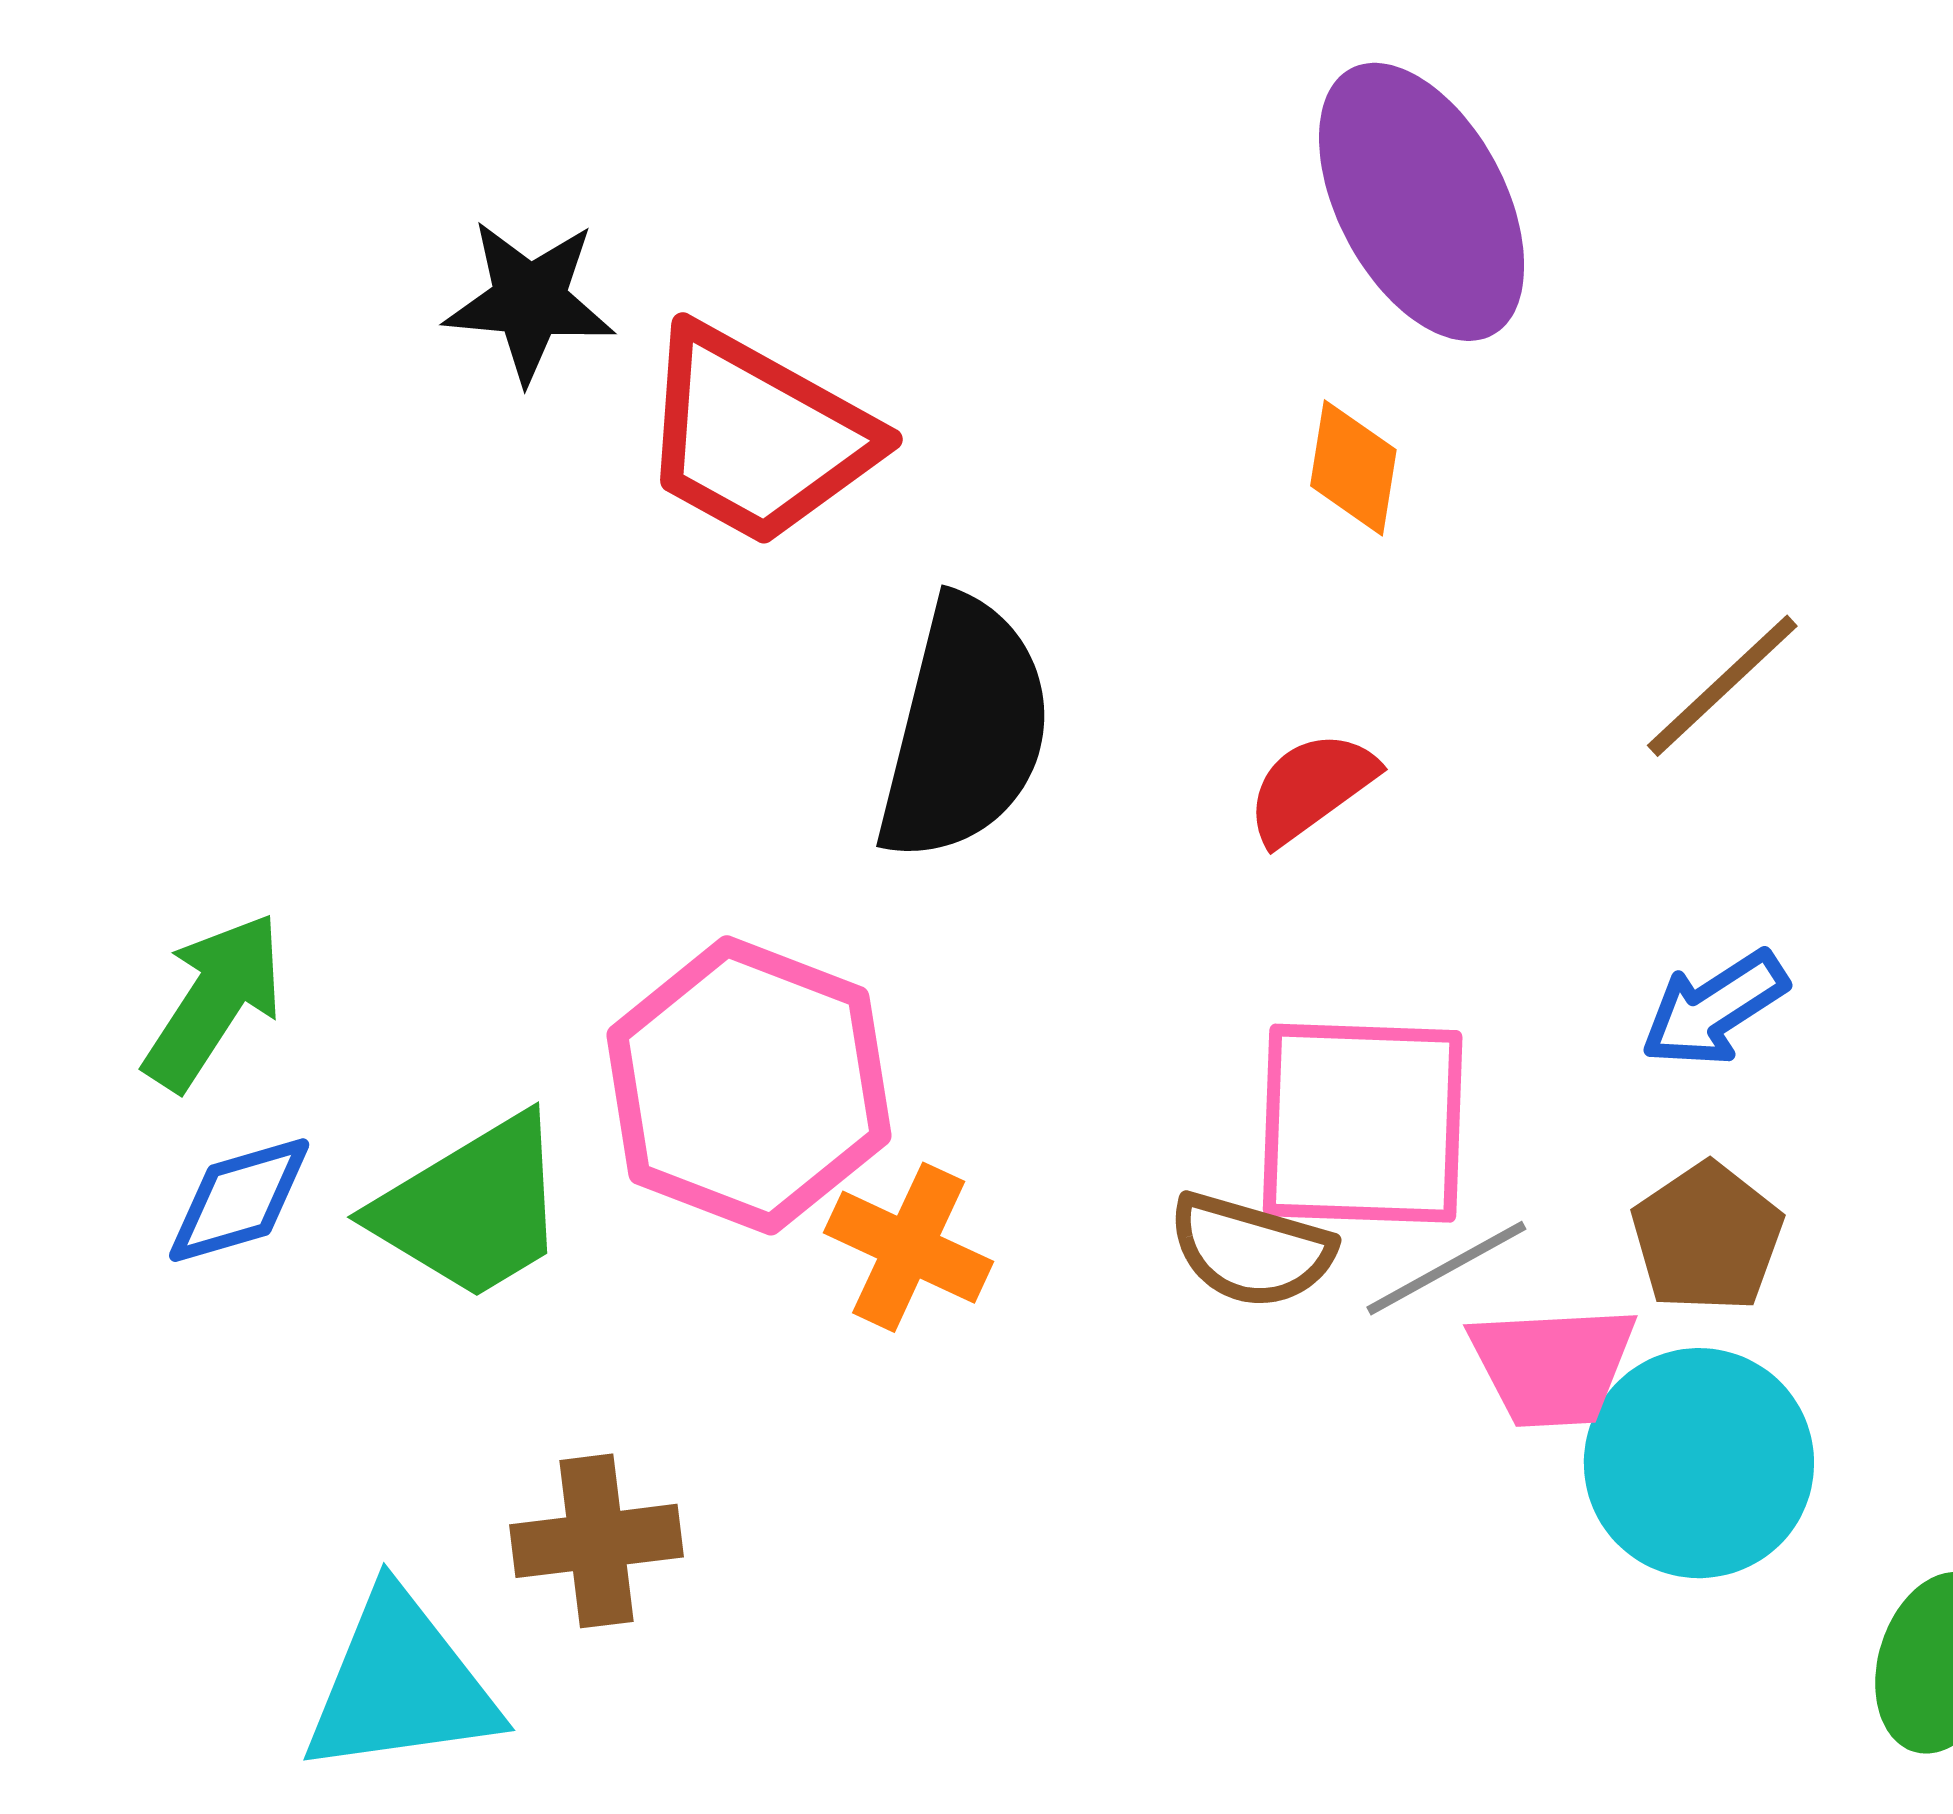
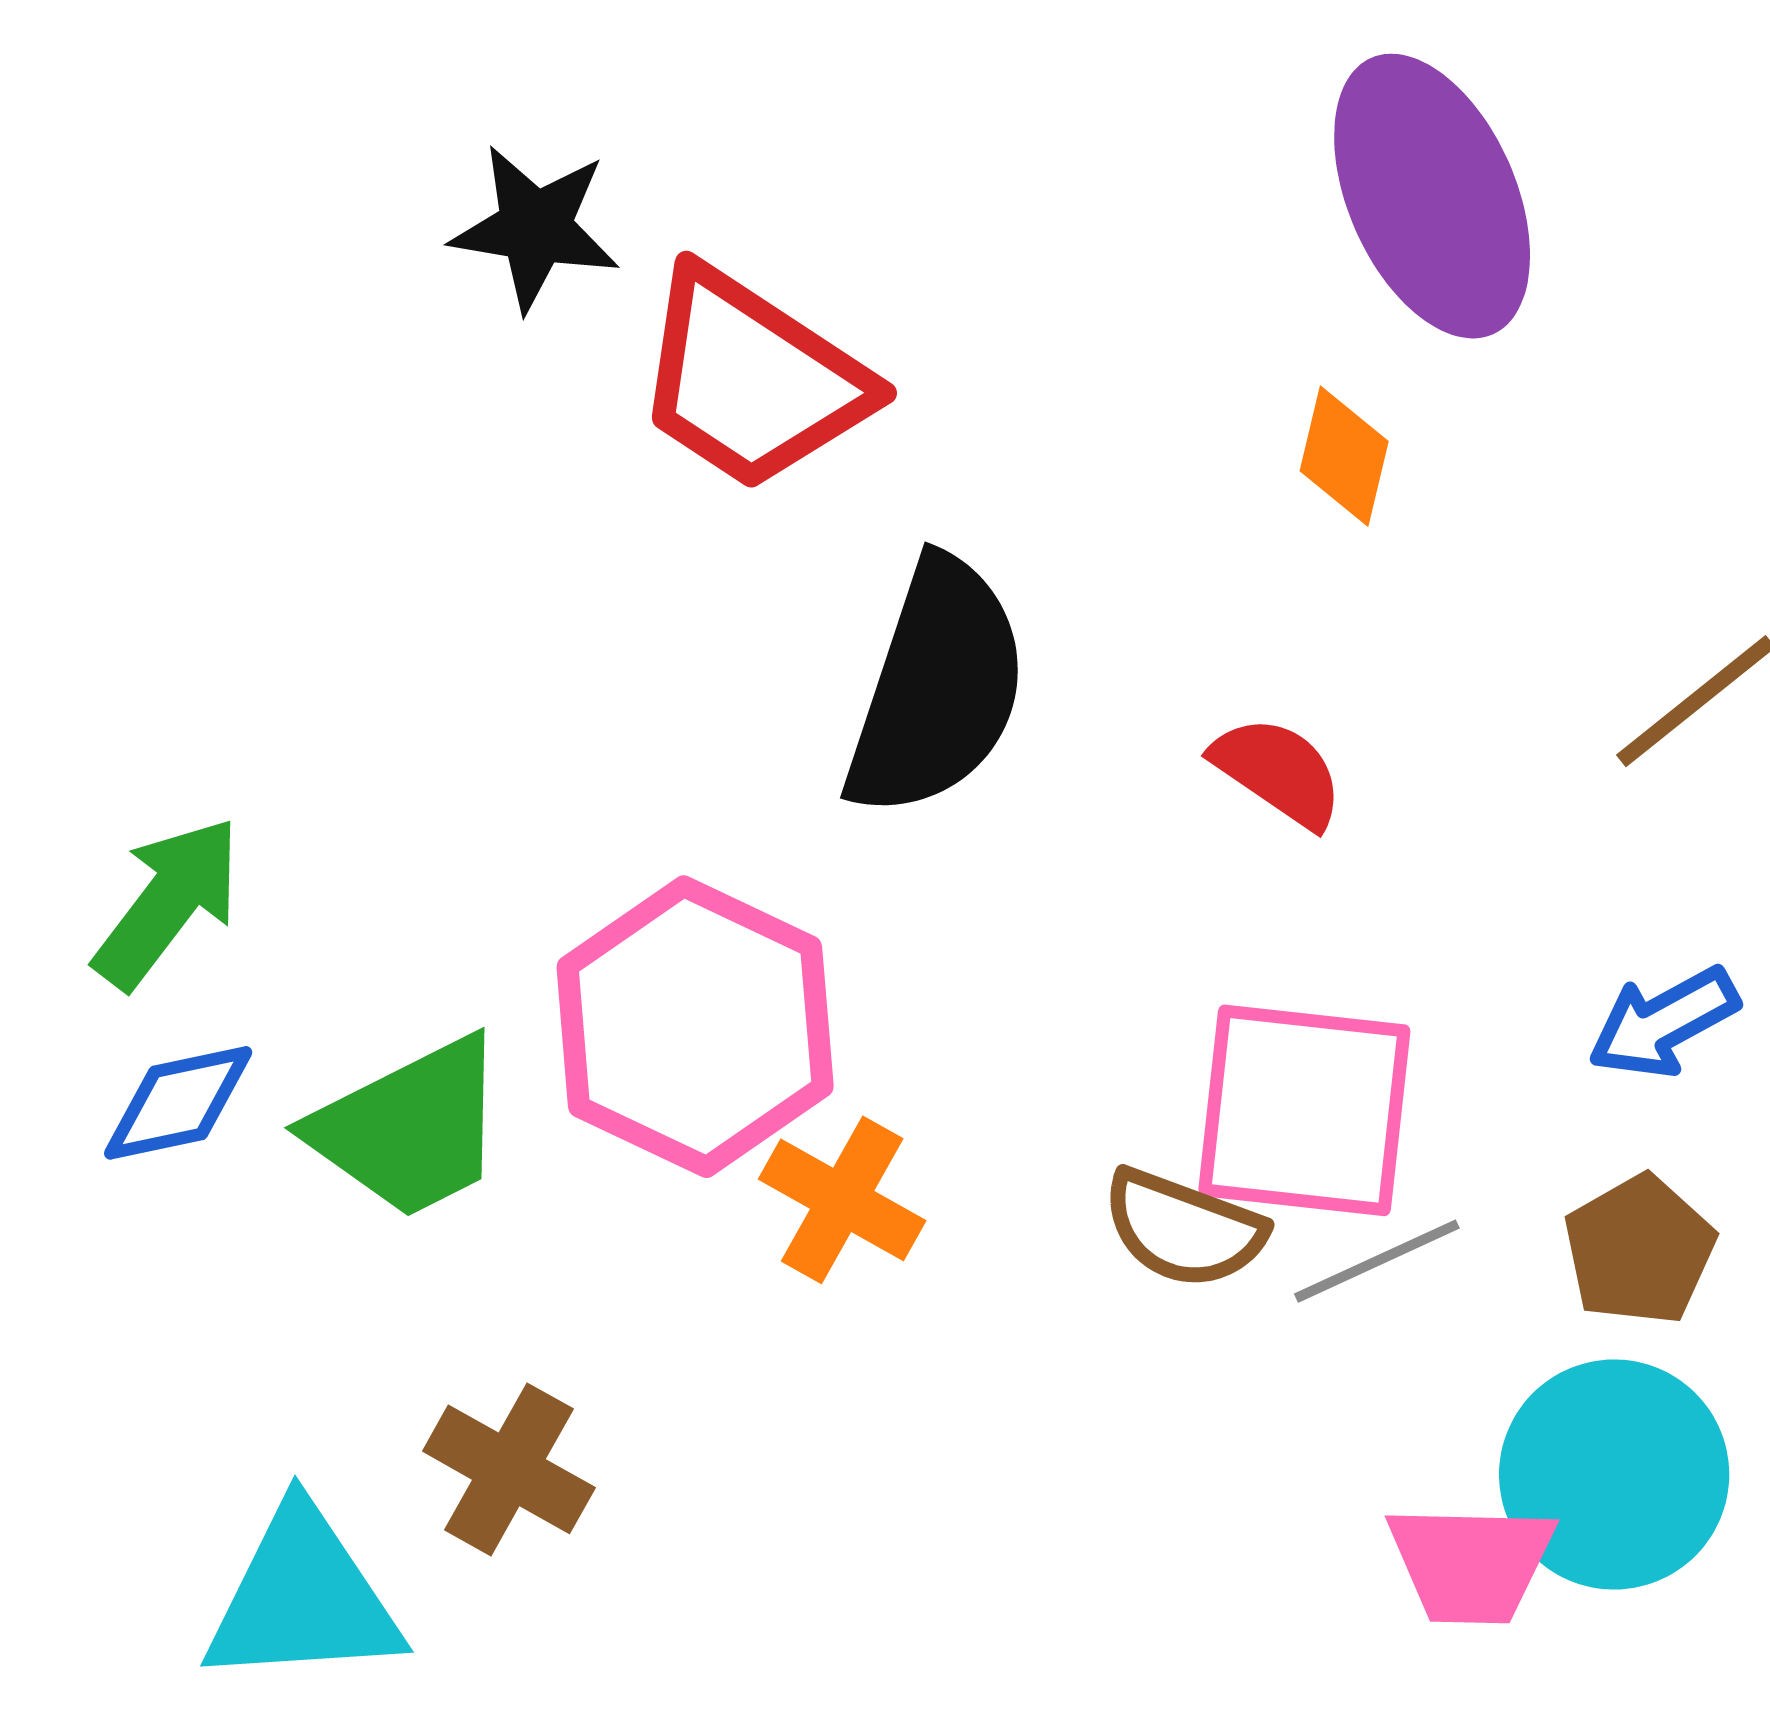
red semicircle: (1311, 787) -> (1278, 772), turned 66
pink trapezoid: (1553, 1366) -> (1471, 1563), moved
brown cross: (597, 1541) -> (509, 1469), turned 32

